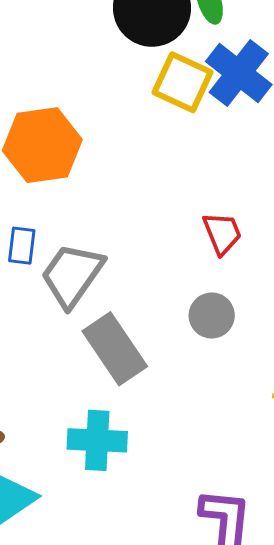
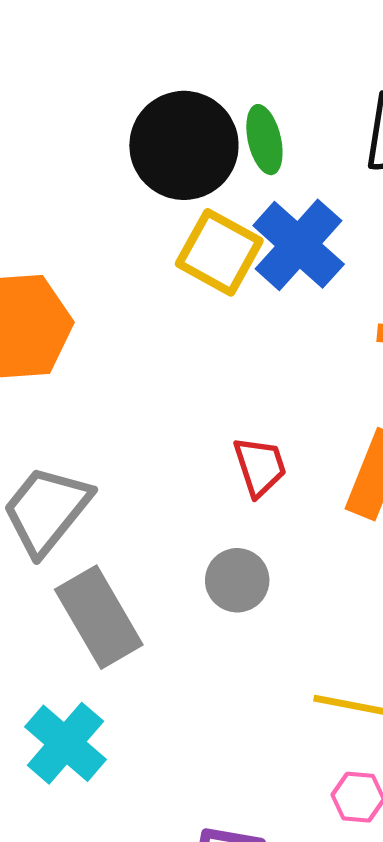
cyan cross: (97, 440) -> (65, 743), turned 34

